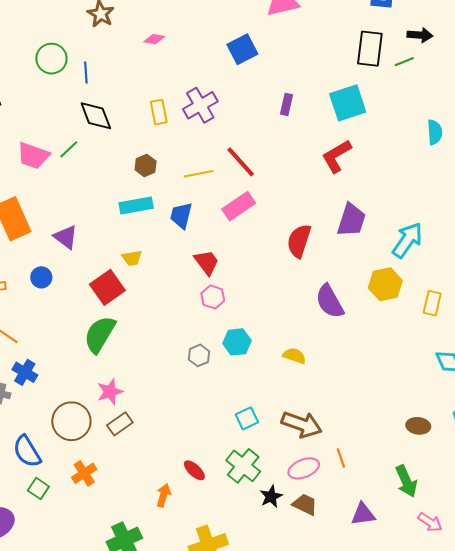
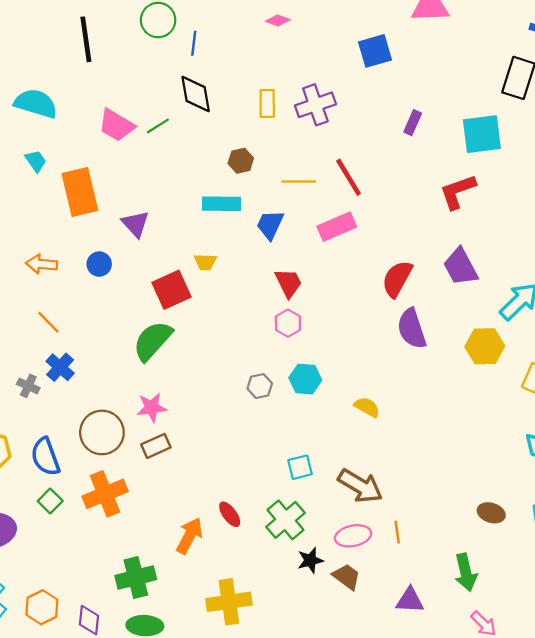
purple trapezoid: (351, 220) -> (460, 267), turned 123
purple semicircle: (330, 301) -> (412, 329), moved
orange cross: (84, 473) -> (105, 494), size x1.5
orange arrow: (164, 495) -> (190, 536), size x1.4

